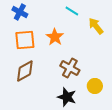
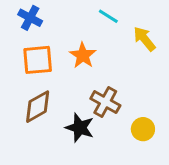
black star: (67, 97) -> (80, 128), moved

